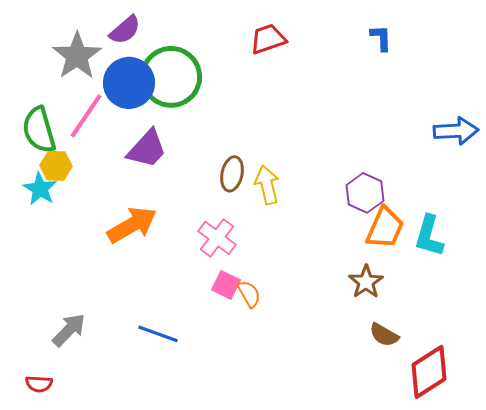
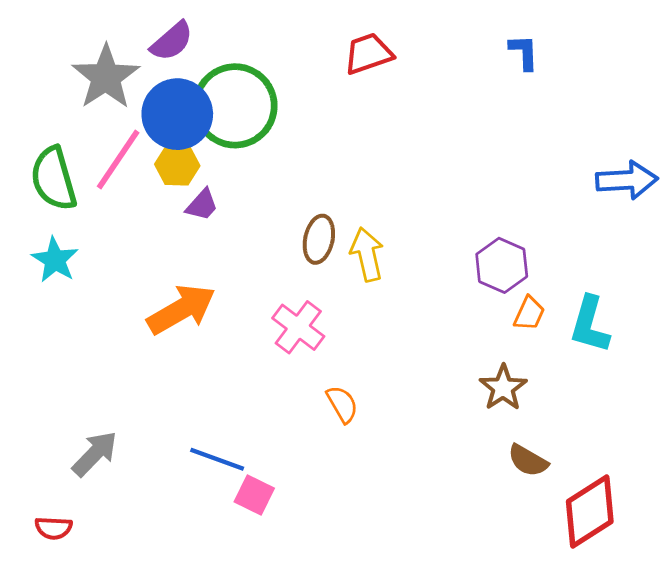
purple trapezoid: (147, 149) -> (202, 205), size x0.6
yellow hexagon: (56, 166) -> (177, 165), moved
orange trapezoid: (385, 228) -> (529, 313), size x0.6
pink square: (226, 285) -> (254, 495), moved

